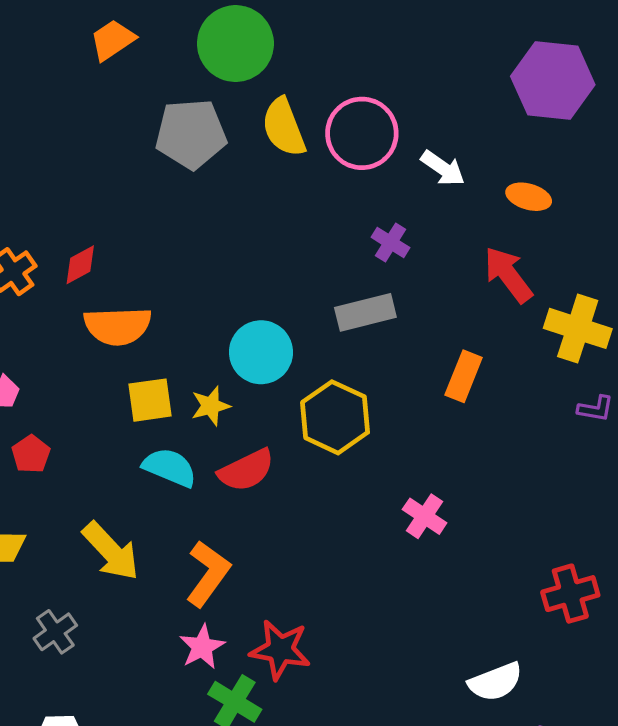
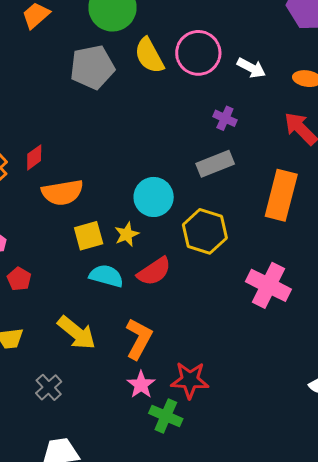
orange rectangle: (464, 376) -> (281, 195), size x1.6
pink cross: (425, 516) -> (268, 285), size x1.6

